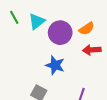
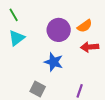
cyan triangle: (37, 21) -> (17, 38), moved

